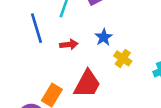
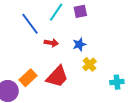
blue line: (37, 28) -> (30, 24), turned -35

